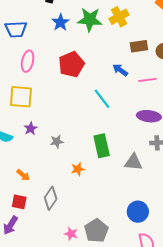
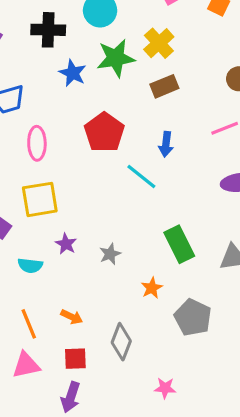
brown rectangle: (139, 46) -> (164, 86), moved
blue arrow: (120, 70) -> (166, 144), moved, turned -105
cyan line: (102, 99) -> (141, 176), moved
gray pentagon: (96, 231) -> (193, 317), moved

